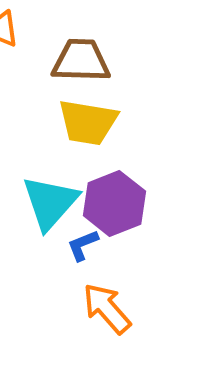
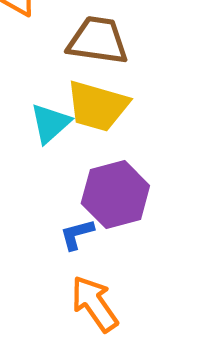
cyan triangle: (50, 203) -> (50, 123), moved, size x0.7

